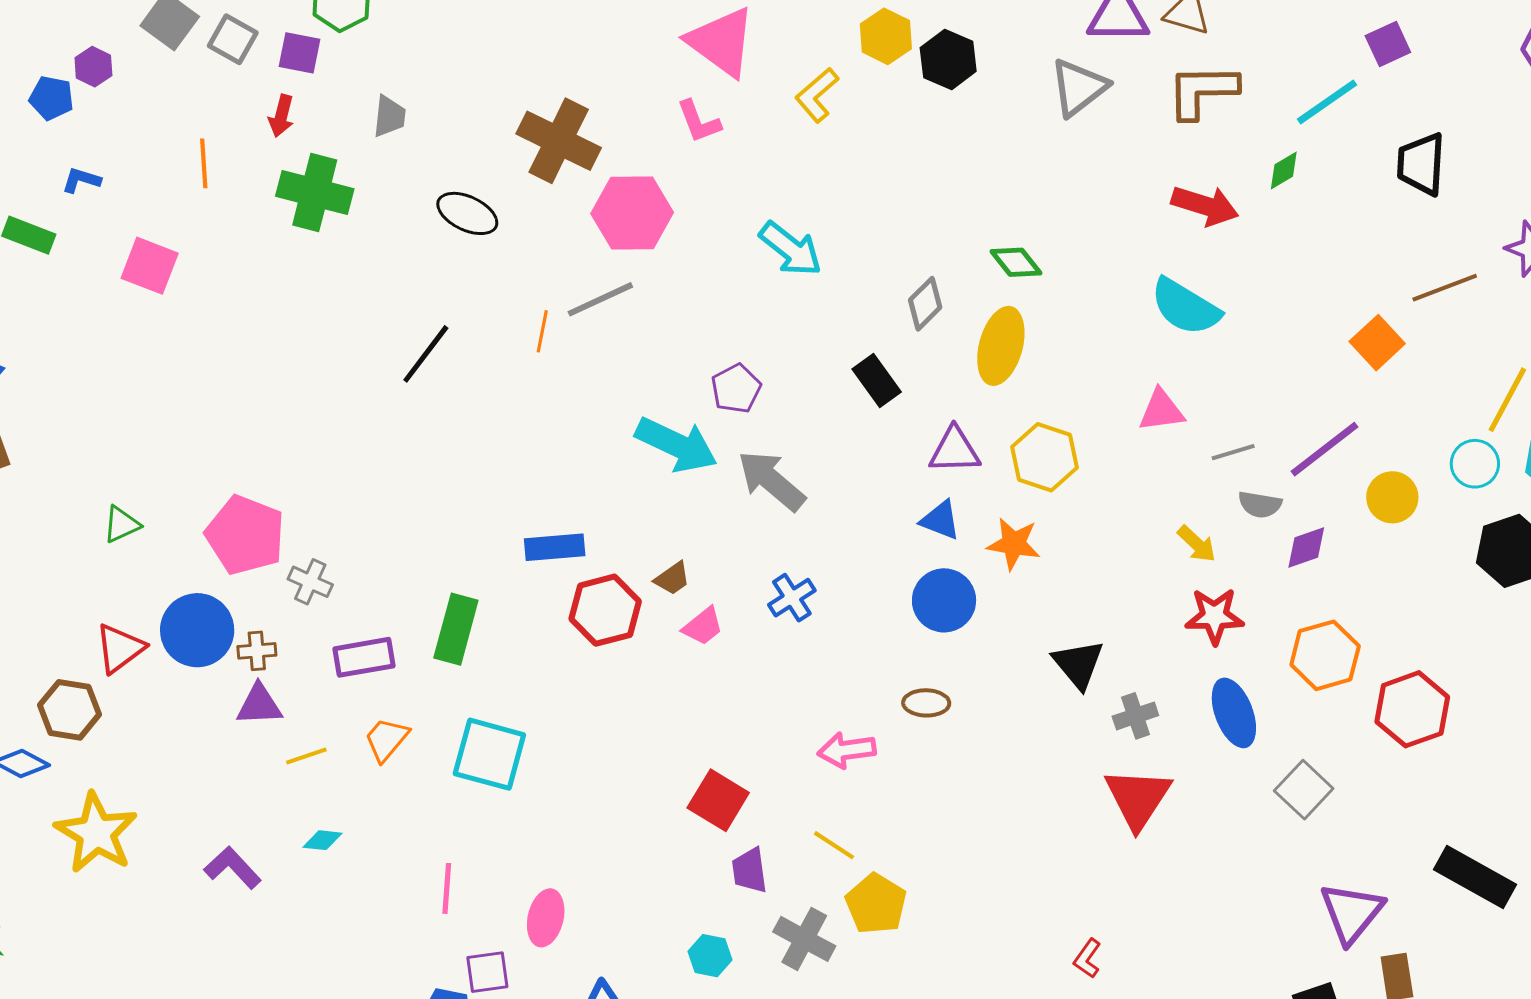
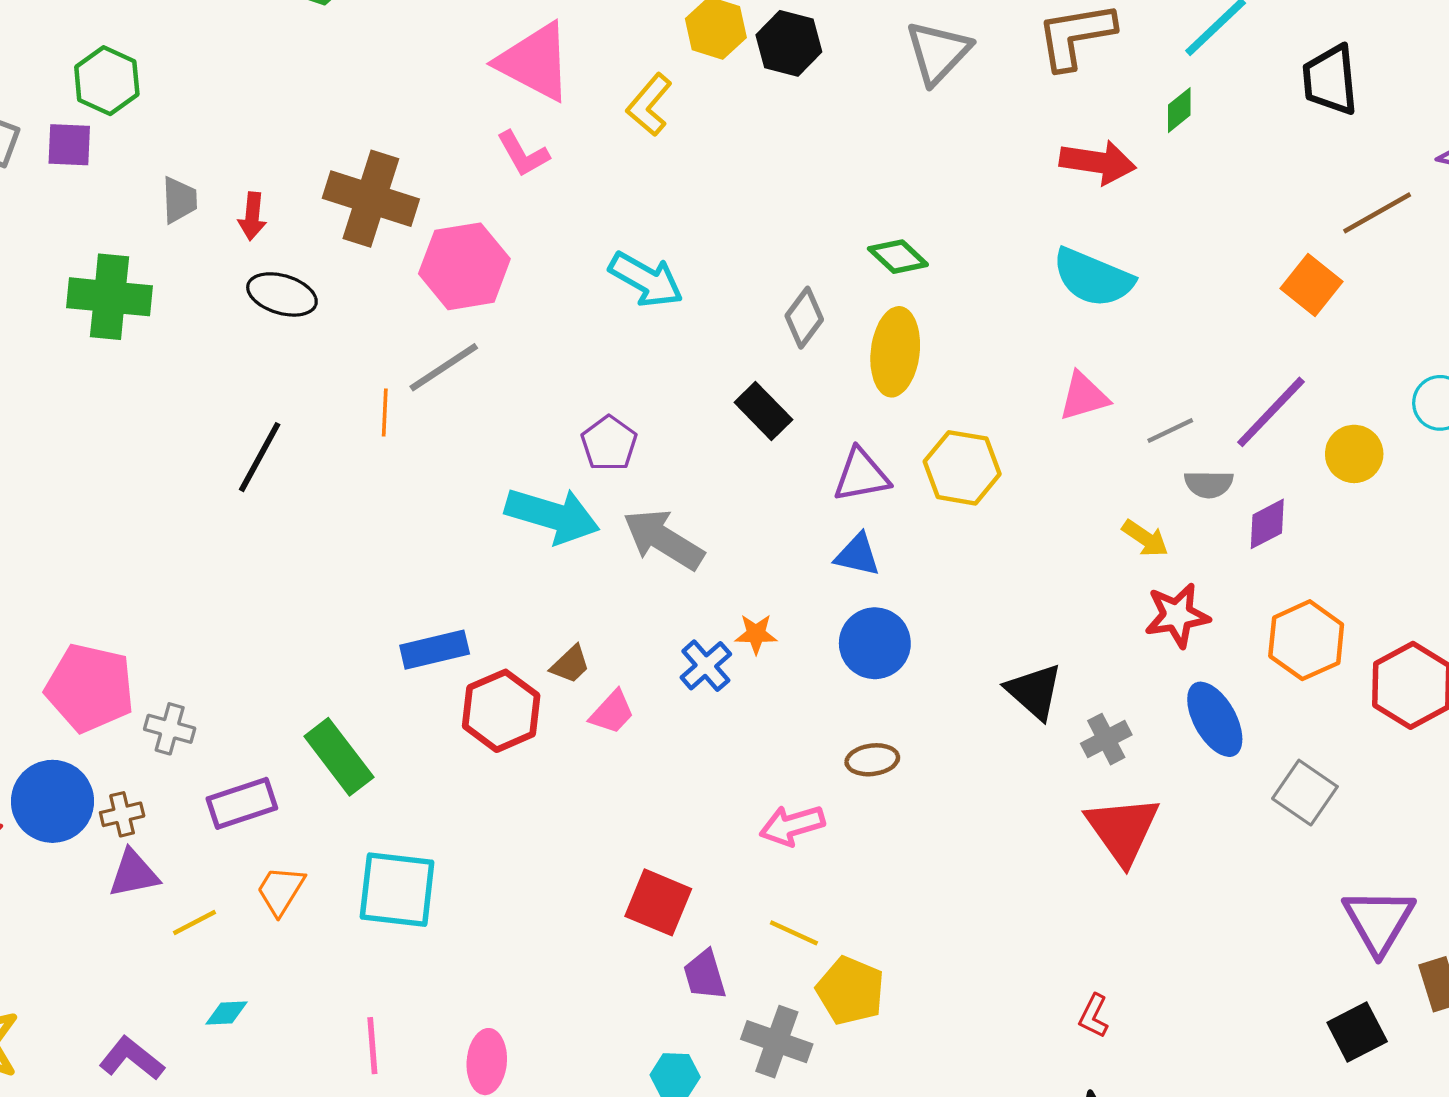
red arrow: (281, 116) -> (252, 216), moved
orange star: (1014, 544) -> (756, 634), moved, size x0.7
green rectangle: (456, 629) -> (339, 757), turned -44

